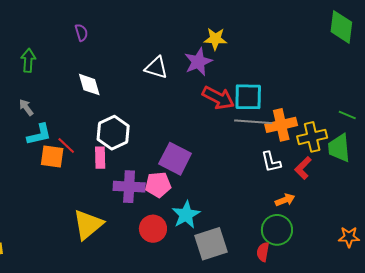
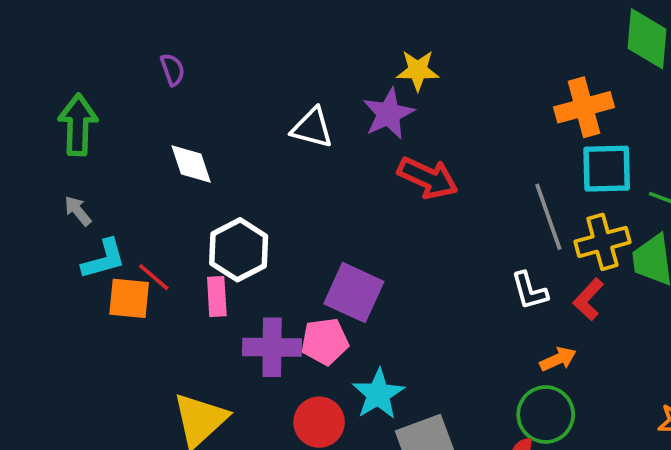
green arrow: (28, 60) -> (78, 125), size x1.4
cyan square: (248, 97) -> (607, 169), moved
gray line: (253, 122) -> (548, 217), moved, turned 69
orange cross: (281, 125) -> (584, 107), moved

